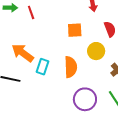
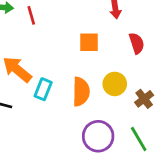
yellow circle: (96, 51) -> (115, 84), moved

